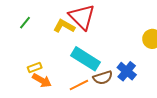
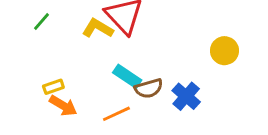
cyan rectangle: (86, 59) -> (127, 76), size x0.7
brown semicircle: (103, 78) -> (149, 88), moved

